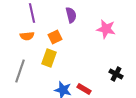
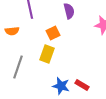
orange semicircle: (27, 36) -> (12, 31), moved

